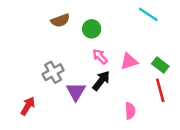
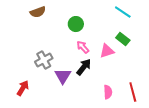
brown semicircle: (60, 20) -> (38, 12), moved
green rectangle: (160, 65) -> (123, 39), moved
red line: (160, 90) -> (133, 92), moved

